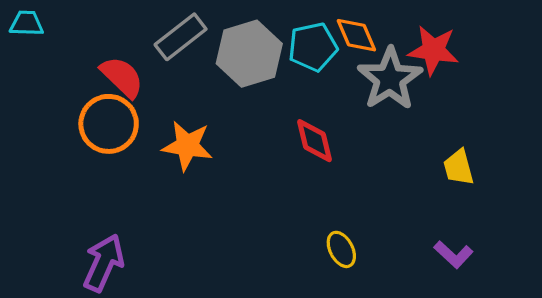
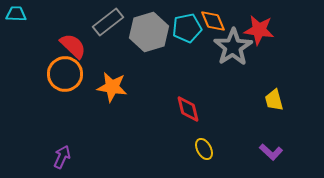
red diamond: (315, 141) -> (188, 109), moved
purple arrow: (104, 263) -> (62, 157), size x0.7

